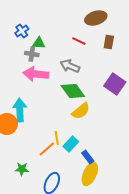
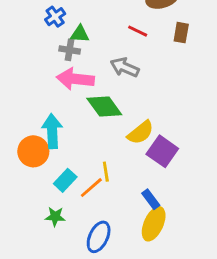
purple square: (115, 84) -> (162, 151), moved
green diamond: (73, 91) -> (104, 106), moved
cyan rectangle: (71, 144) -> (65, 180), moved

